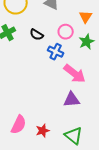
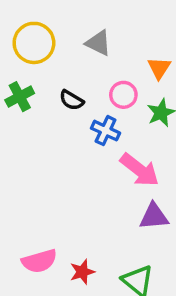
purple triangle: (72, 100) -> (154, 216), moved
pink semicircle: (19, 125) -> (39, 261), turned 48

